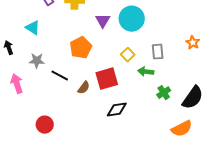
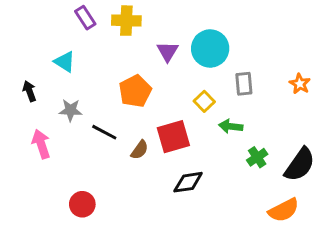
gray rectangle: (158, 52) -> (244, 84), moved

